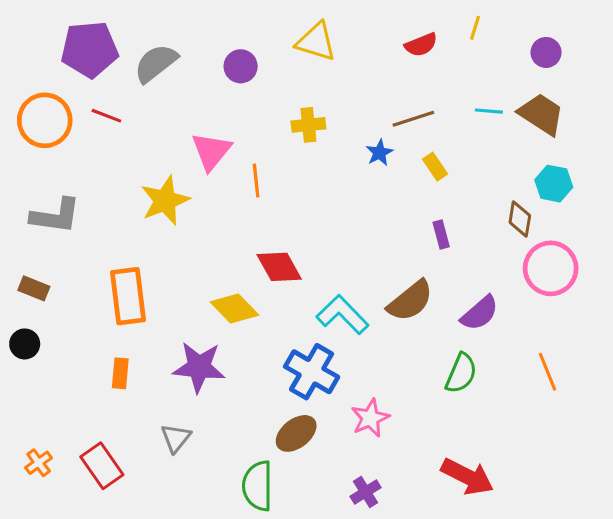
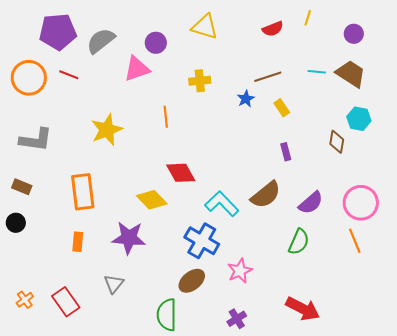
pink triangle: (211, 151) -> (137, 69), moved, turned 32
pink circle: (551, 268) -> (361, 203), moved

